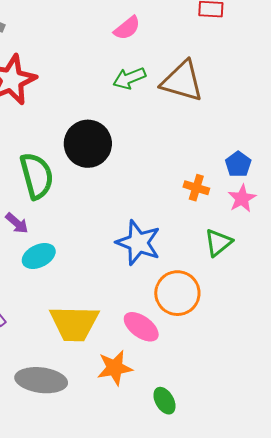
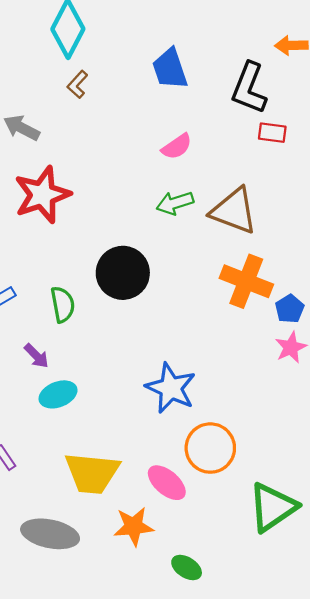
green semicircle: (37, 176) -> (63, 304), size x0.7
orange cross: (196, 188) -> (246, 281), moved, size x1.8
green triangle: (218, 243) -> (273, 507), moved, size x1.6
green ellipse: (164, 401) -> (187, 568), turned -32

